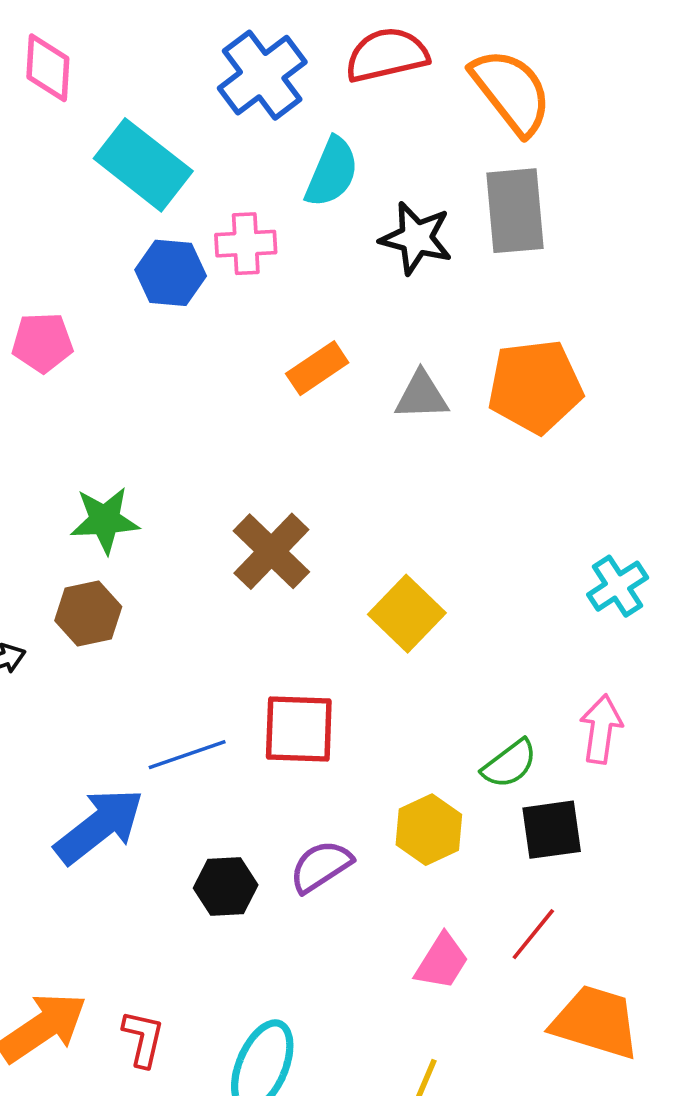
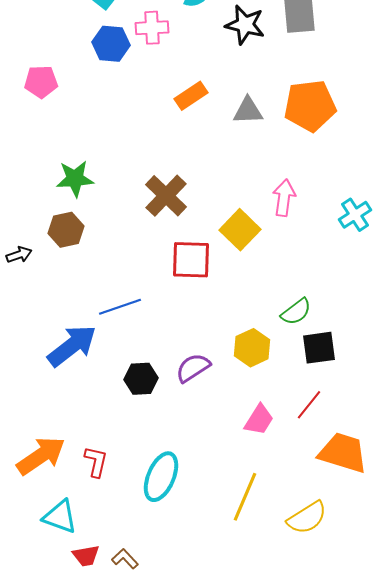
red square: (299, 729) -> (191, 260), moved
pink arrow: (601, 729) -> (284, 198), moved

